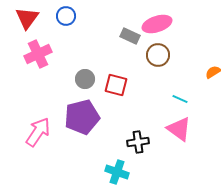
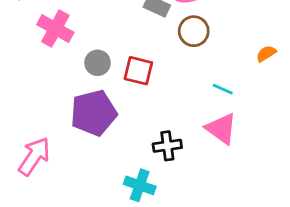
pink cross: (38, 54) -> (55, 29), moved, turned -36
pink arrow: (38, 132) -> (34, 156), moved

